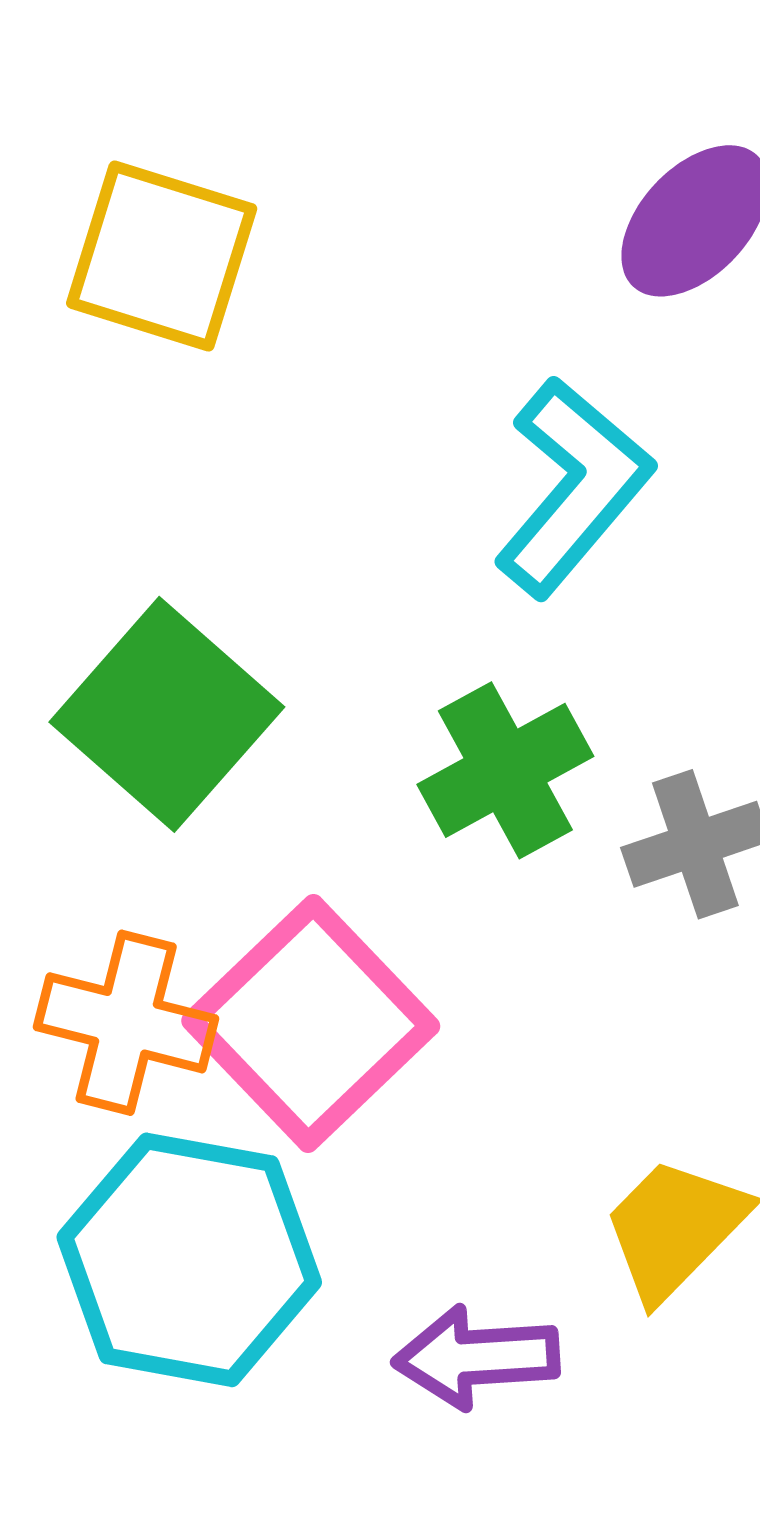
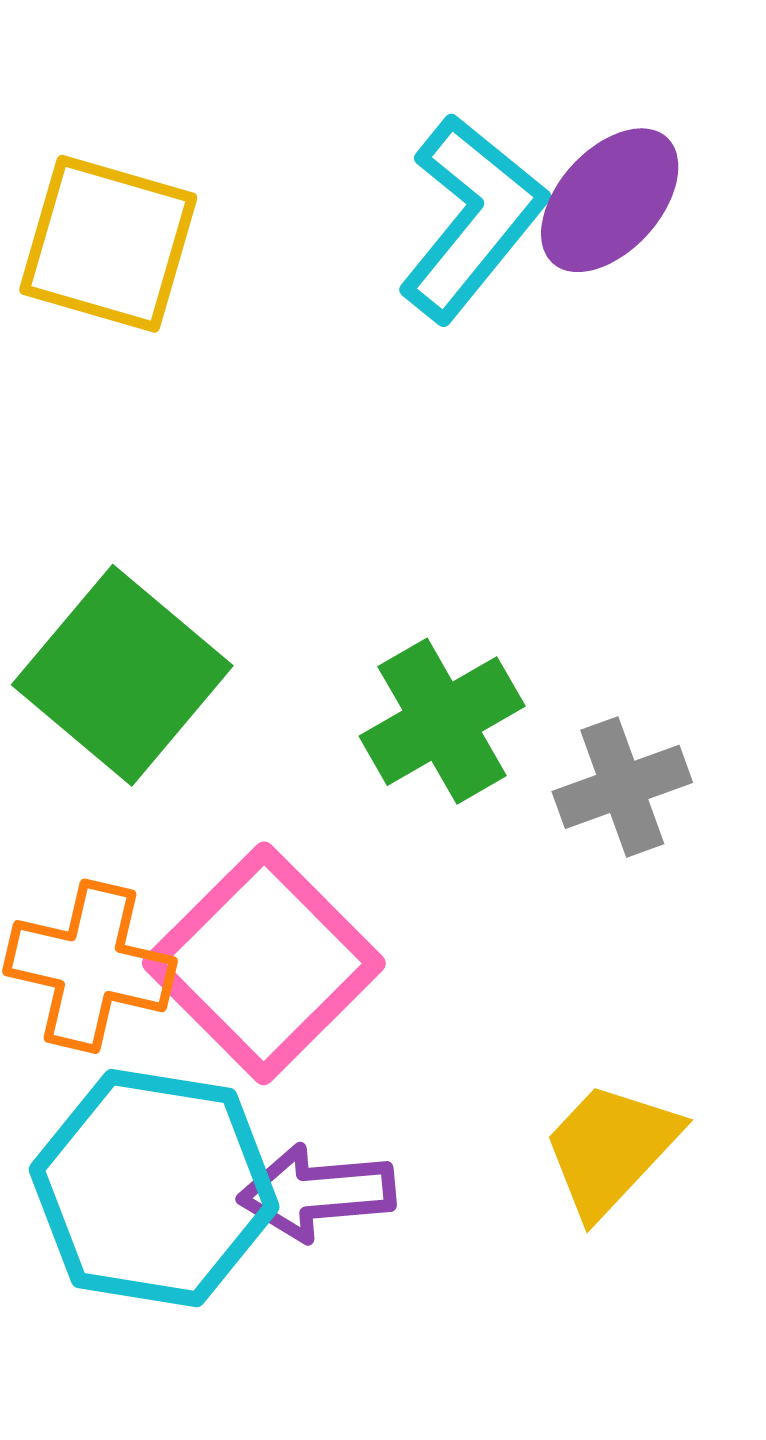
cyan L-shape: (573, 487) -> (472, 218), moved
purple arrow: (476, 1357) -> (317, 1193), moved

